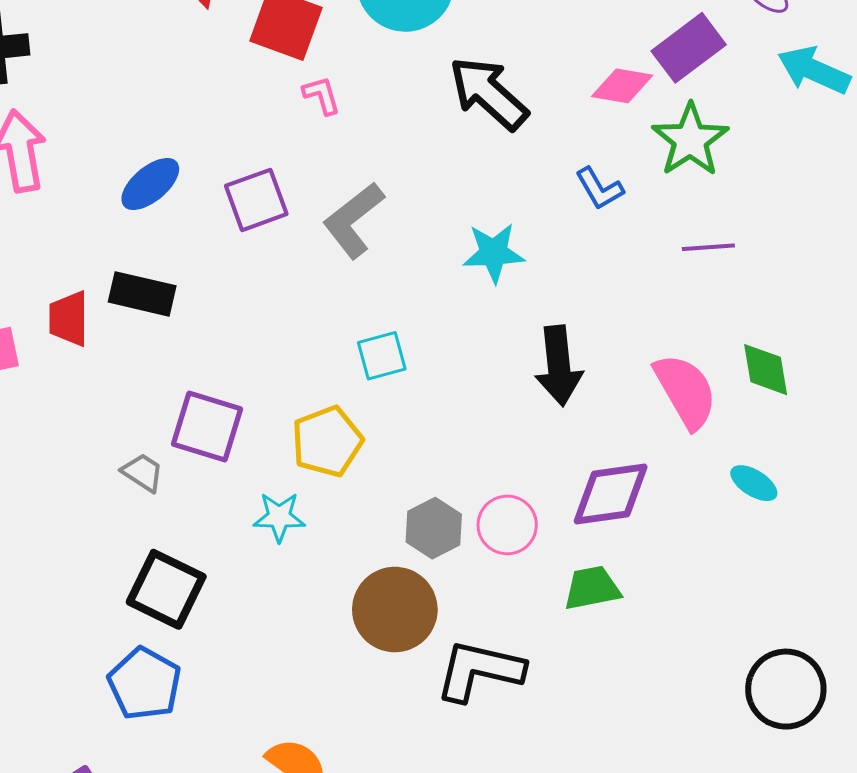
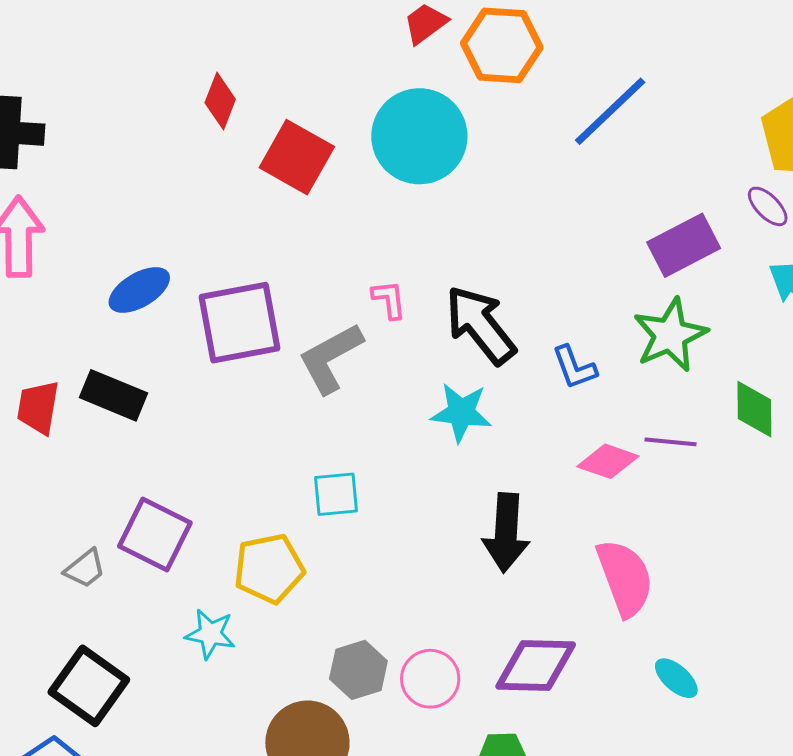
pink diamond: (622, 86) -> (608, 461), moved
black arrow: (489, 93) -> (480, 325), moved
pink L-shape: (322, 95) -> (389, 300), moved
purple square: (256, 200) -> (239, 323), size x1.4
green diamond: (766, 370) -> (754, 409), moved
gray trapezoid: (143, 473) -> (85, 569), turned 99

